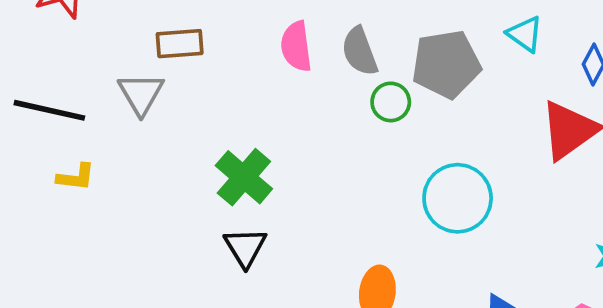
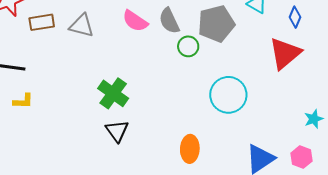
brown rectangle: (180, 44) -> (42, 22), moved
pink semicircle: (296, 46) -> (135, 21), turned -44
gray triangle: (141, 94) -> (82, 26), moved, turned -40

